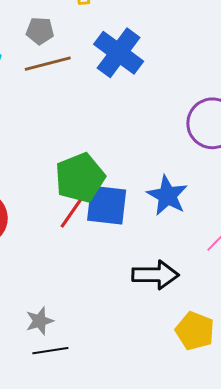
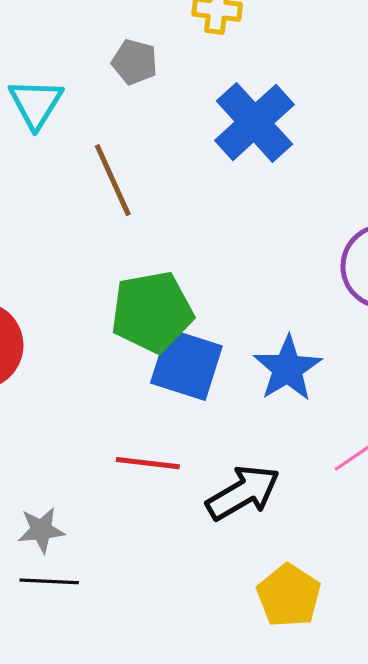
brown line: (48, 64) -> (113, 180), moved, turned 69
red line: (73, 211) -> (148, 463), moved, turned 51
black arrow: (155, 275) -> (243, 493), turned -42

